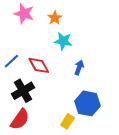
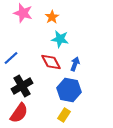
red diamond: (39, 65) -> (51, 62), moved
blue hexagon: (88, 103) -> (69, 90), moved

